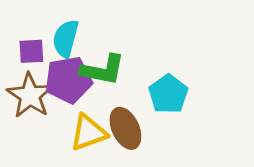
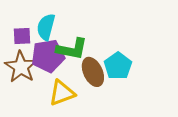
brown ellipse: (125, 128) -> (93, 72), moved

